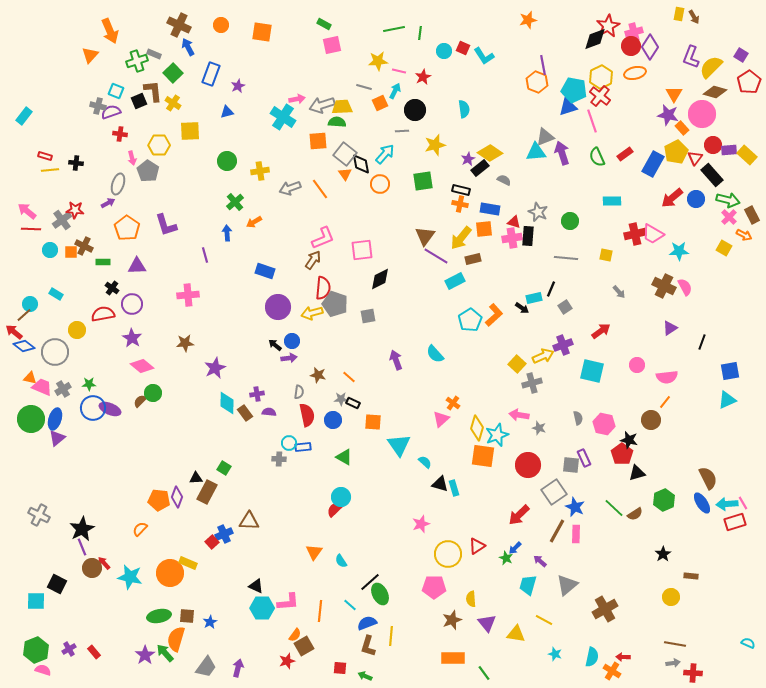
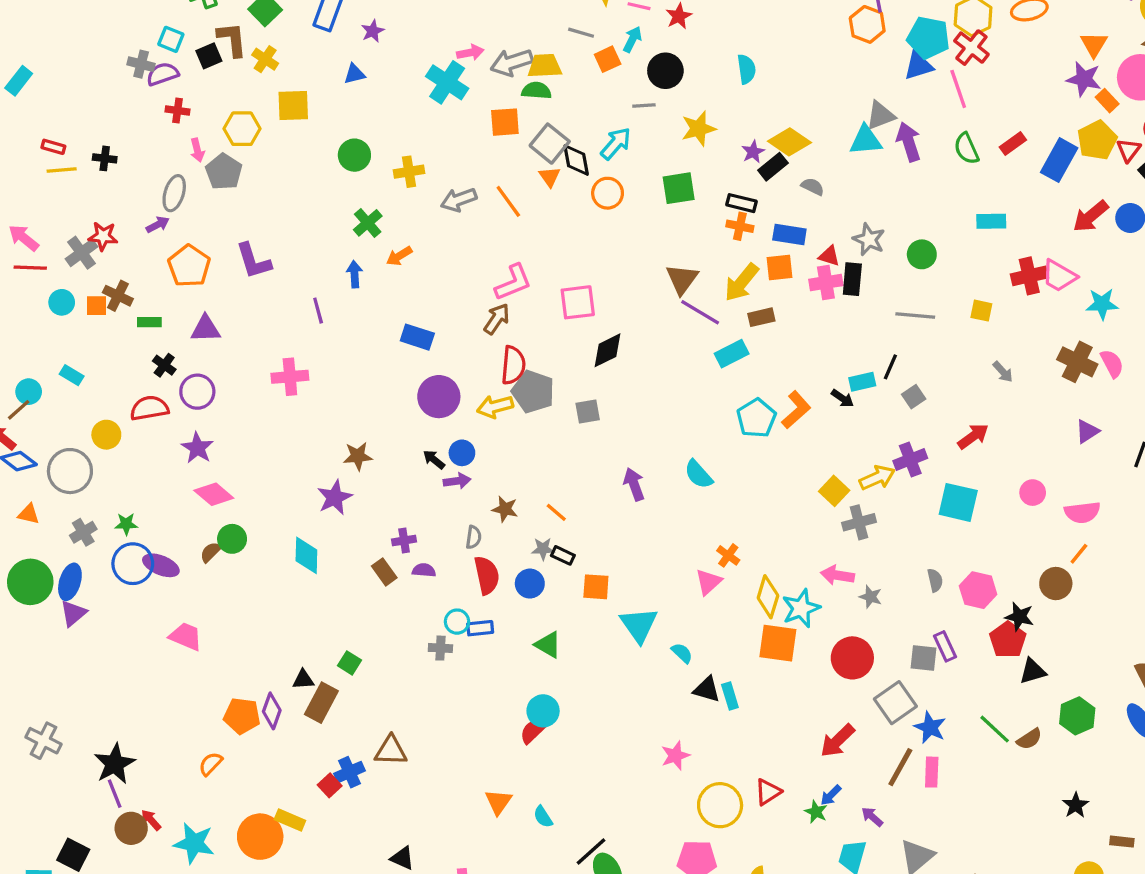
brown star: (185, 343) -> (358, 456), moved
pink trapezoid: (42, 387) -> (186, 636), moved
cyan diamond: (227, 403) -> (306, 555), moved

